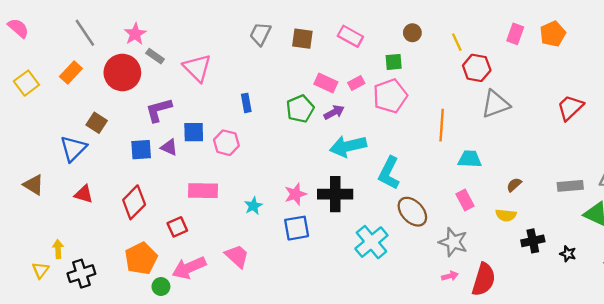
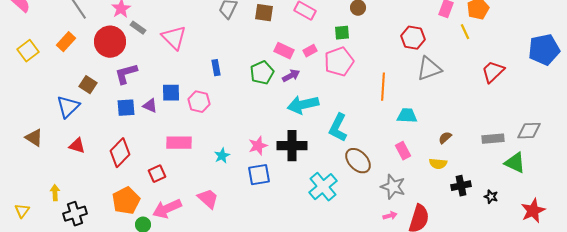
yellow line: (457, 42) -> (465, 32), moved
purple L-shape: (159, 110) -> (126, 74), moved
yellow triangle: (40, 270) -> (22, 211), moved

